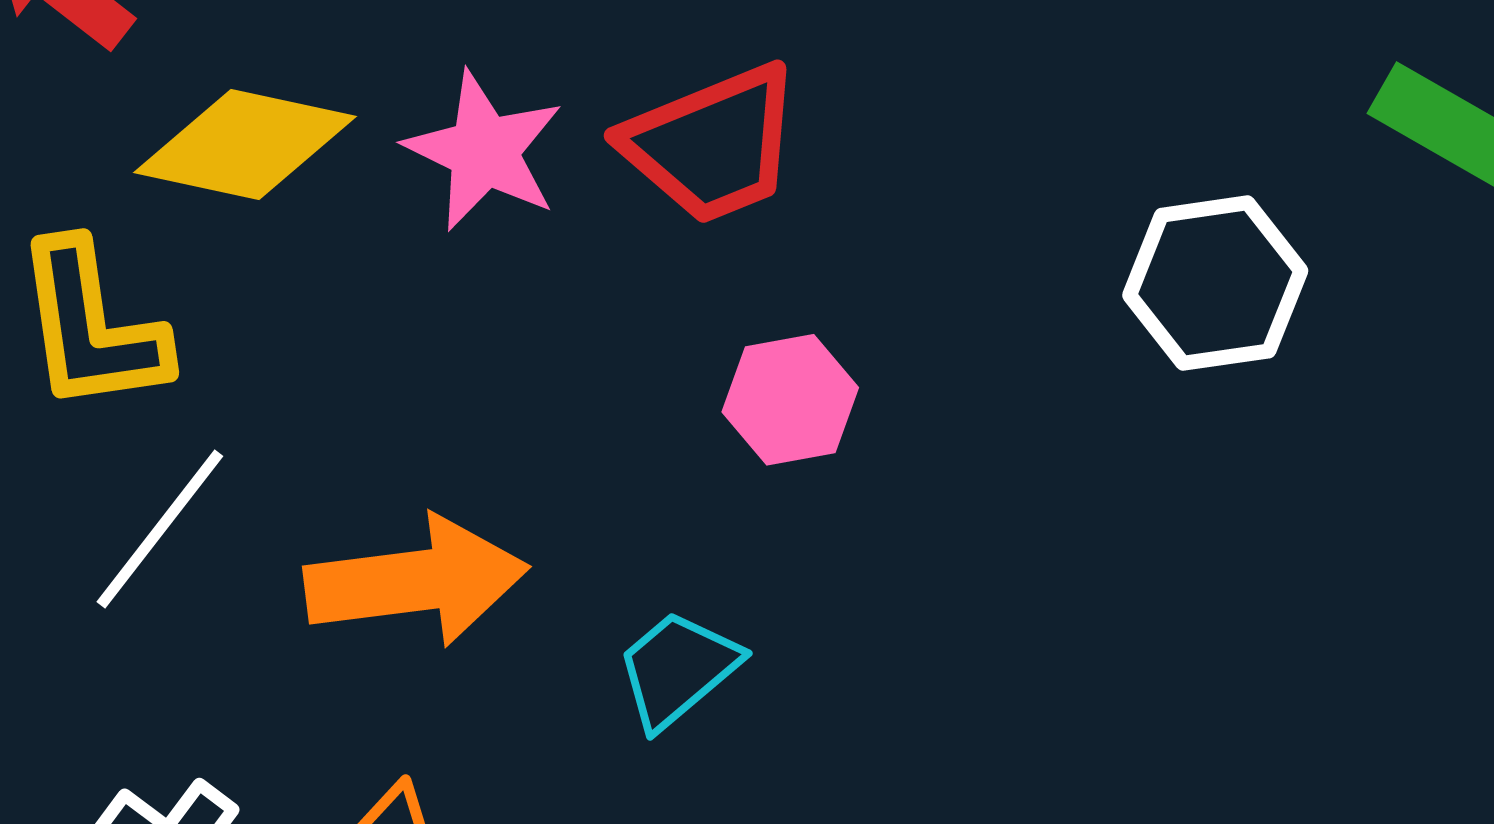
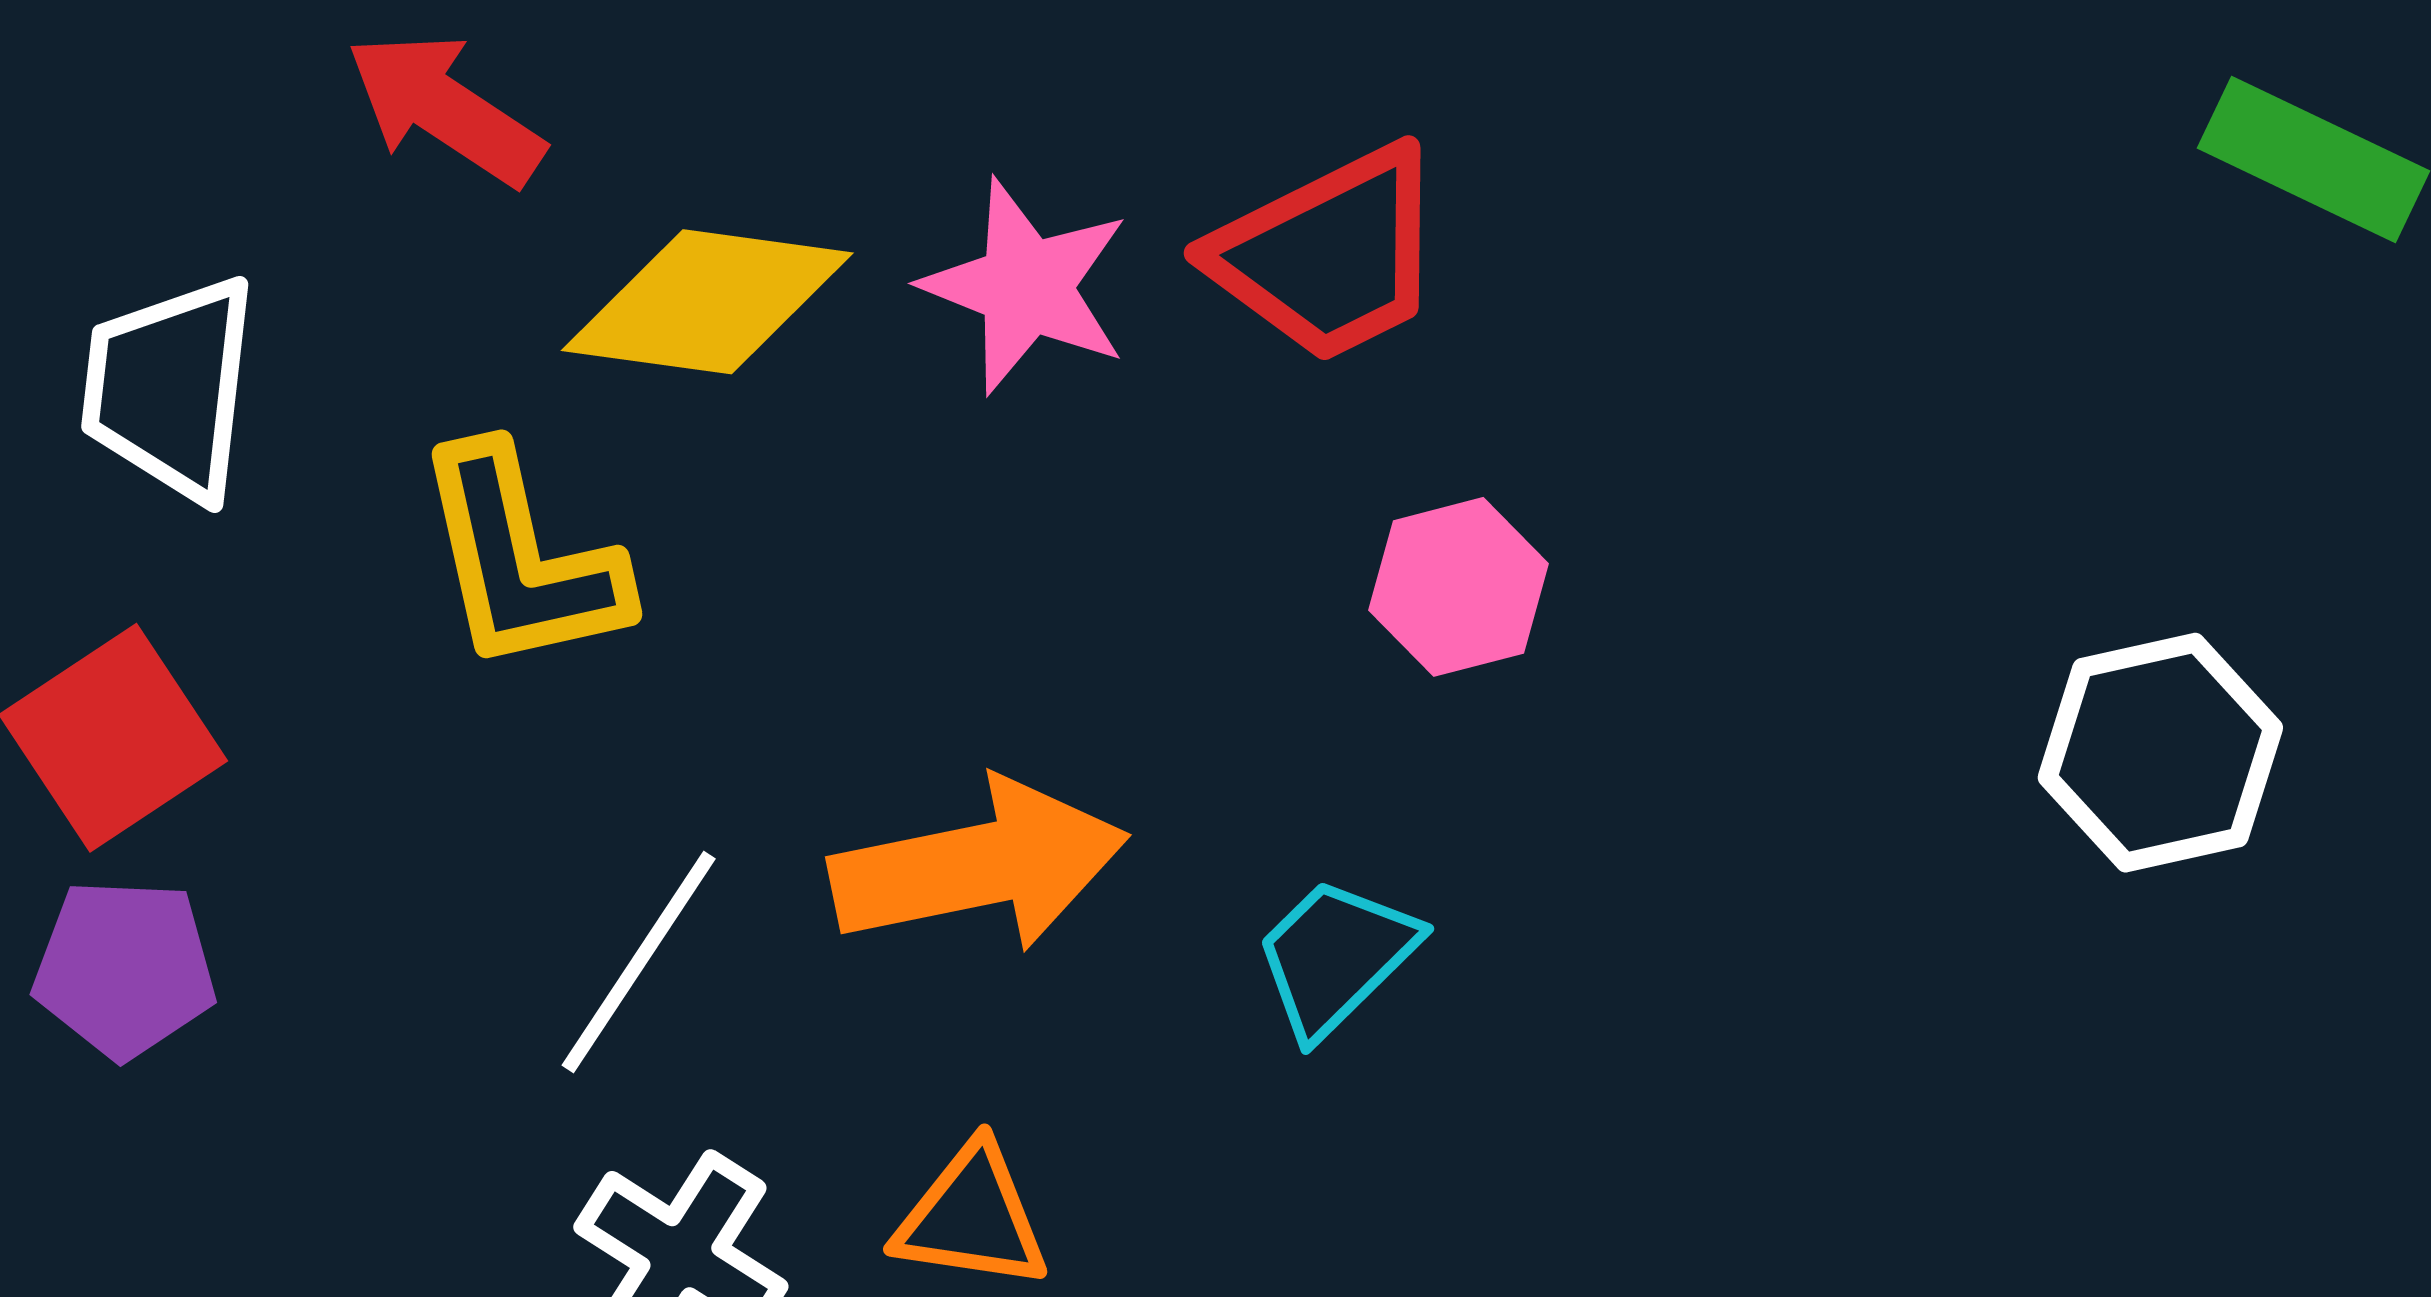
white hexagon: (1215, 283) -> (2160, 753), moved
white line: (160, 529) -> (639, 962), moved

